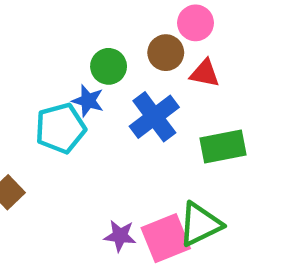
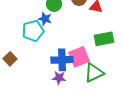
blue cross: (154, 117) -> (62, 60), moved, turned 35
pink square: (166, 238) -> (79, 57), moved

